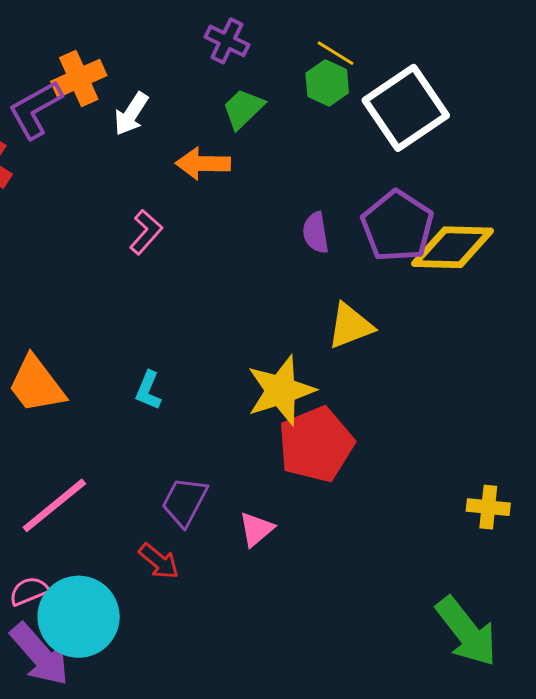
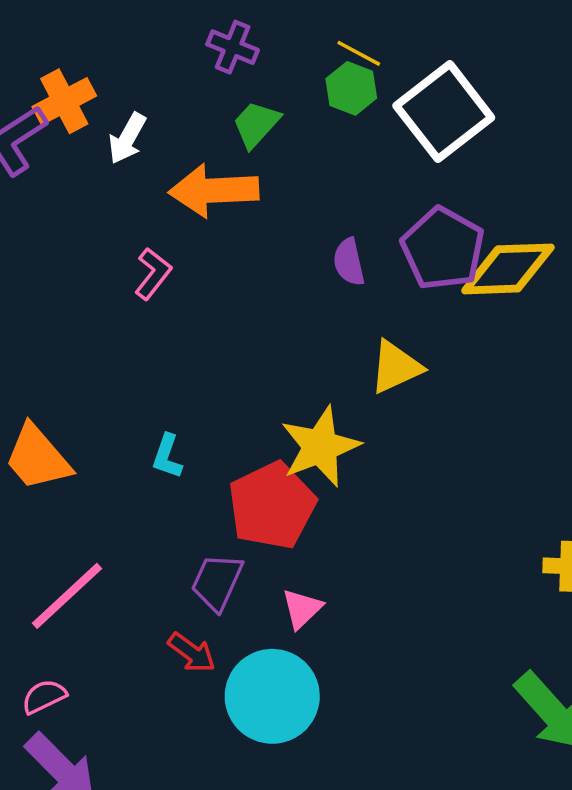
orange arrow: (203, 164) -> (214, 190), size x1.4
red pentagon: (316, 444) -> (272, 506), moved
cyan circle: (79, 617) -> (272, 696), moved

